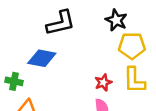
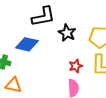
black star: (116, 20) -> (67, 33), moved

